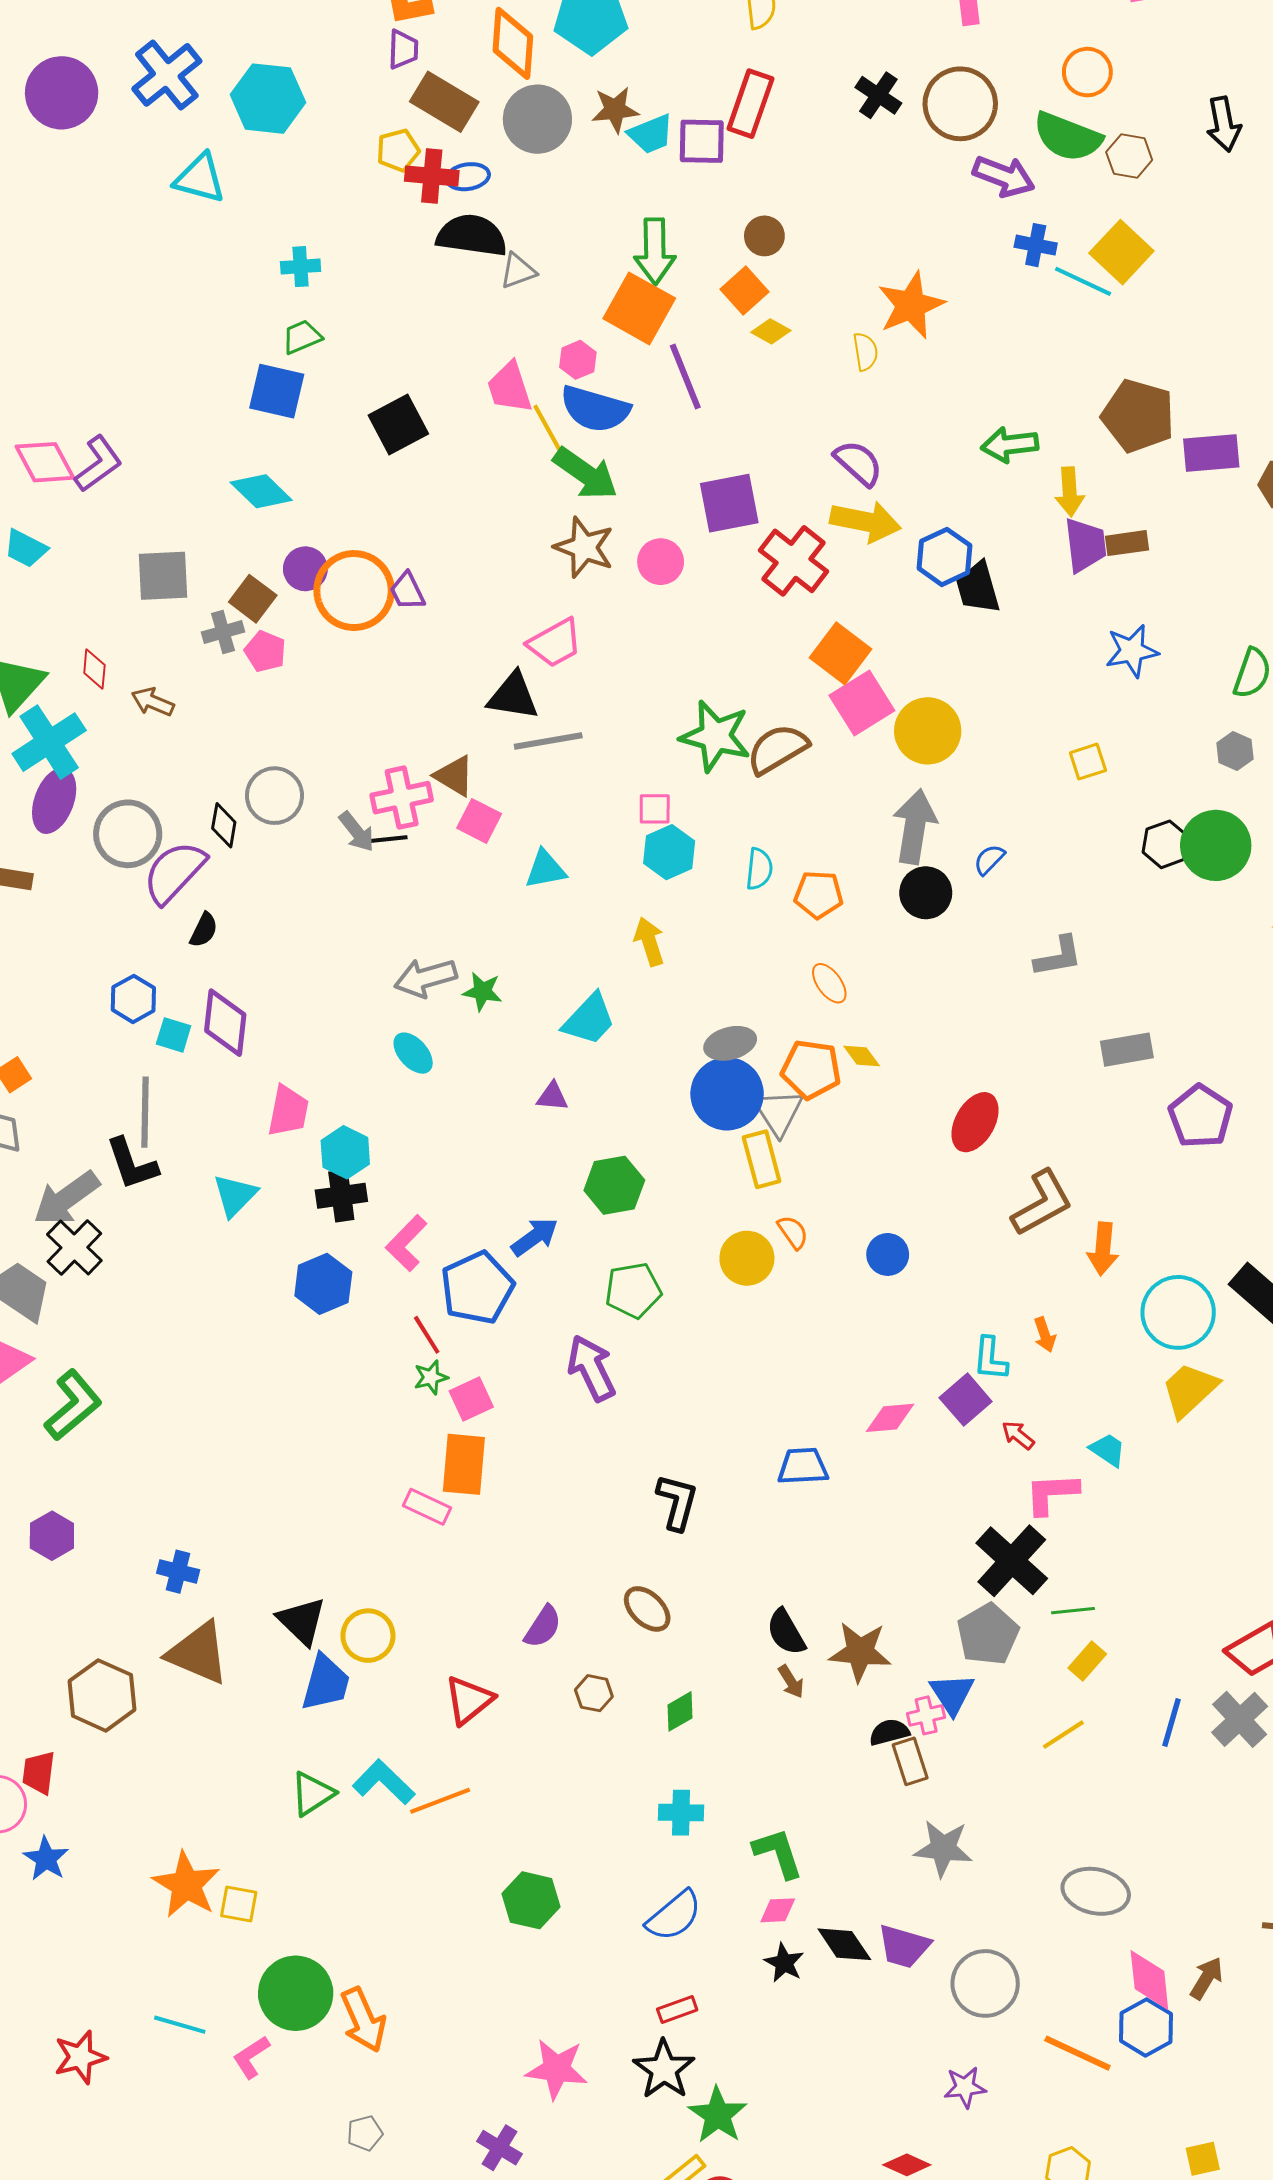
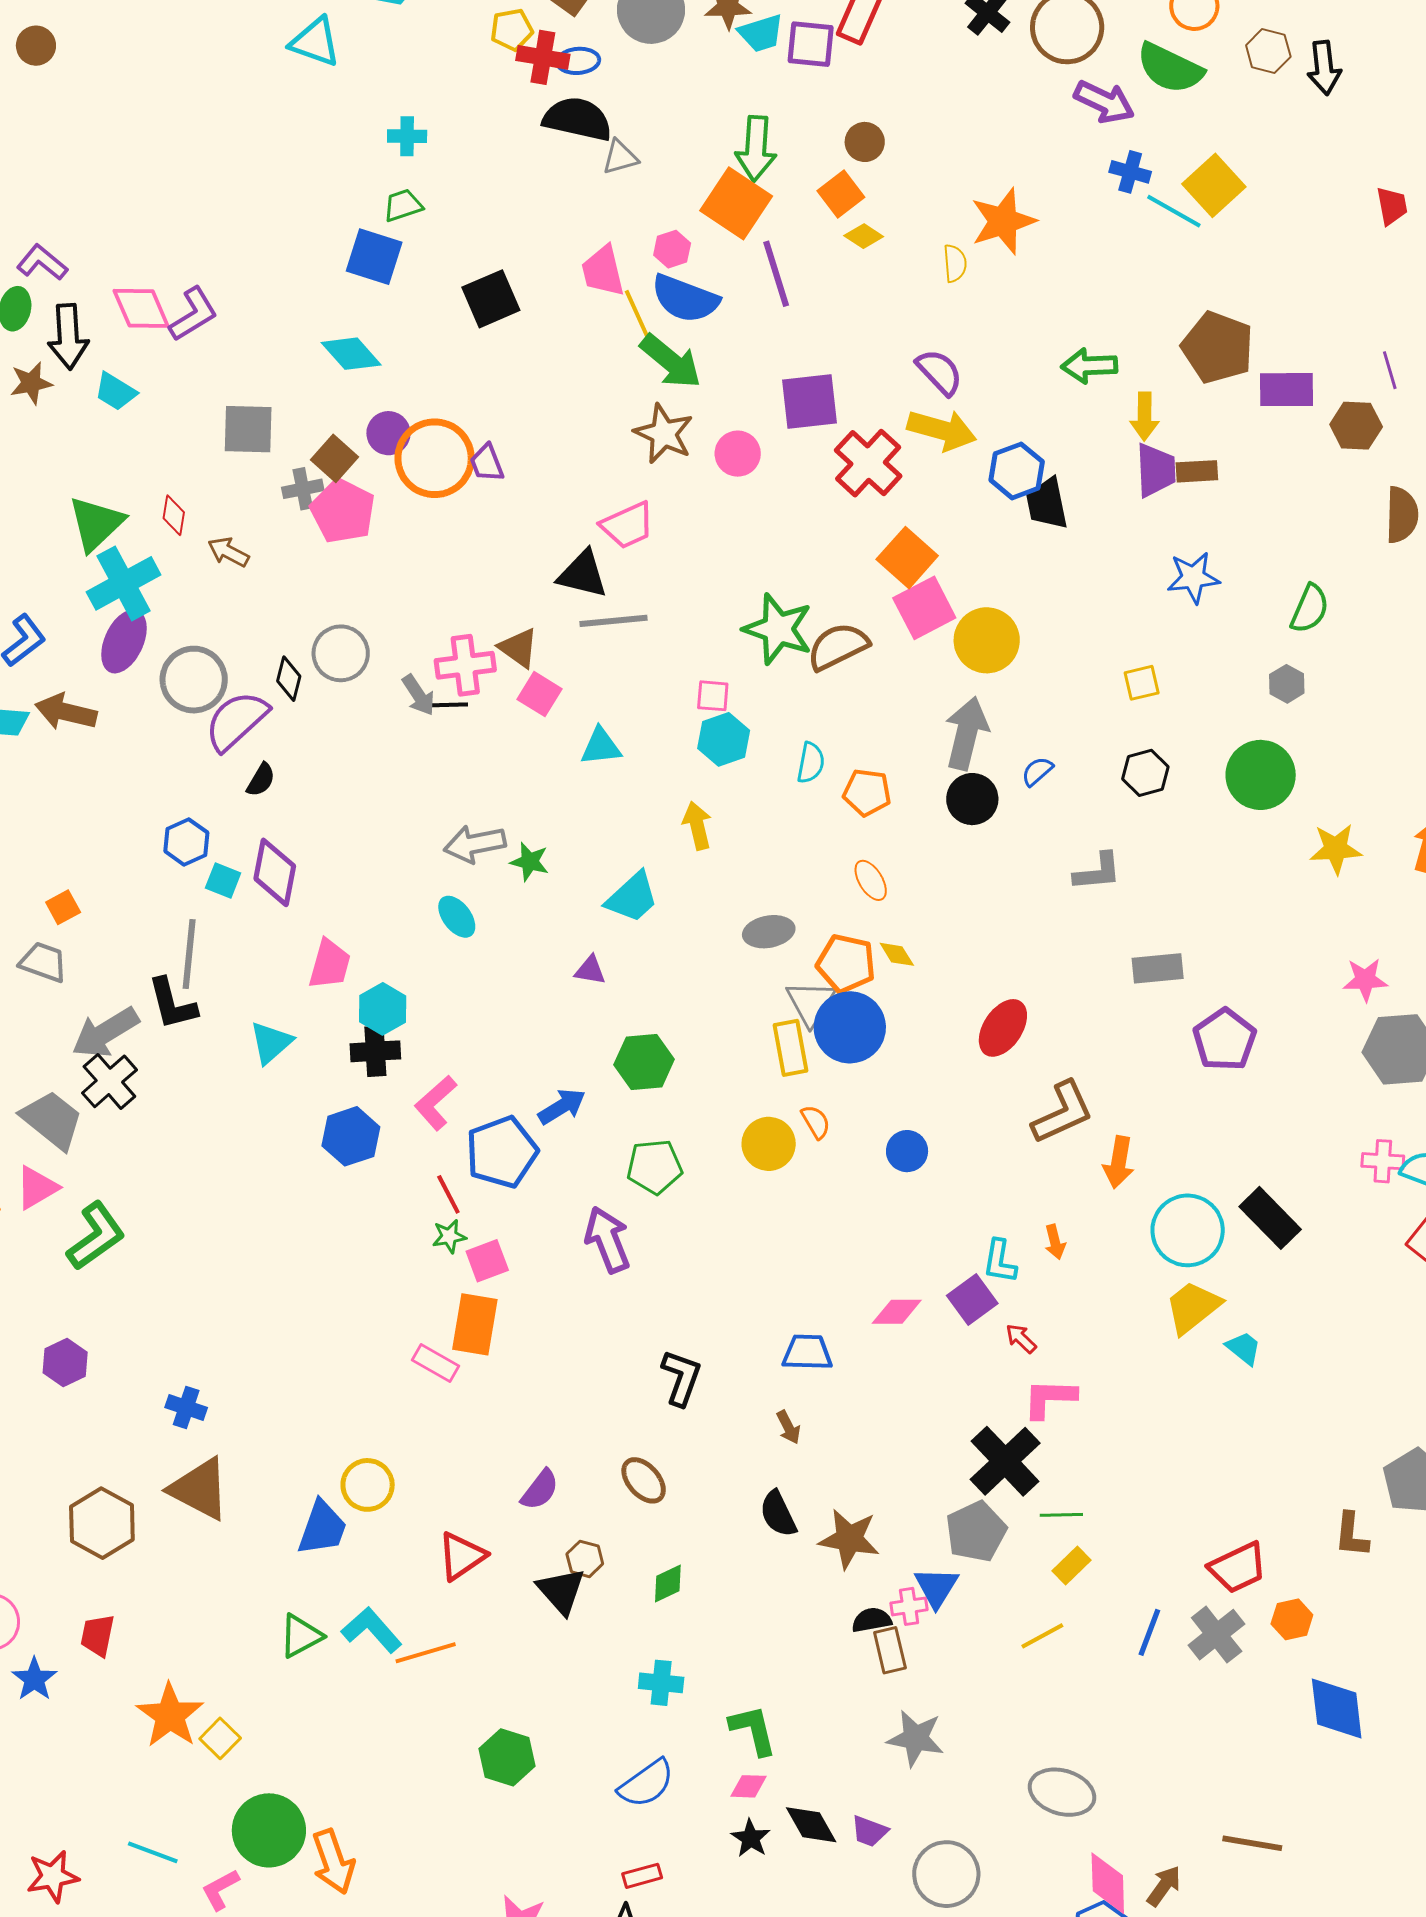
brown hexagon: (1129, 156) -> (1268, 51), moved
pink pentagon: (265, 651) -> (343, 511), size x1.6
black hexagon: (1165, 844) -> (1145, 773), moved
blue circle: (727, 1094) -> (850, 1027), moved
cyan trapezoid: (1108, 1450) -> (1244, 1348), moved
black triangle: (302, 1621) -> (561, 1591), moved
brown arrow: (791, 1682) -> (788, 1427), moved
red trapezoid: (39, 1773) -> (98, 1635), moved
yellow square: (239, 1904) -> (220, 1738), turned 30
purple trapezoid: (904, 1946) -> (869, 1831), size x0.7

